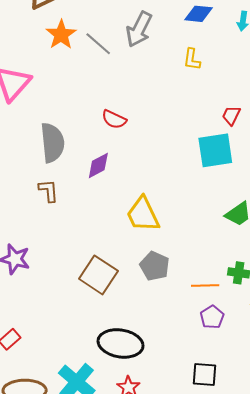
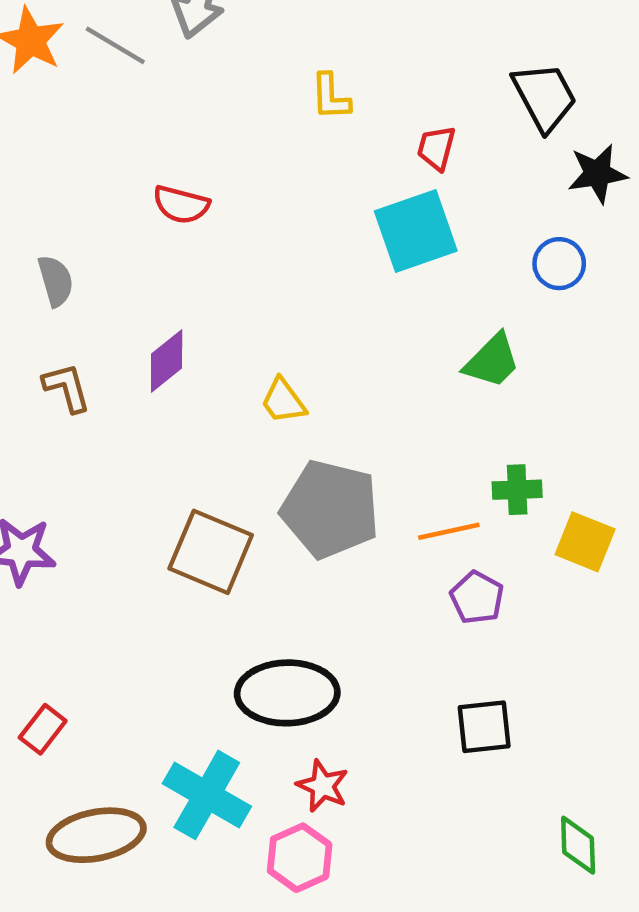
yellow L-shape: (192, 59) -> (330, 97), moved
gray semicircle: (52, 143) -> (56, 281), size x0.6
purple diamond: (98, 165) -> (167, 361), moved
yellow trapezoid: (143, 214) -> (283, 401), size x0.6
gray pentagon: (155, 266) -> (330, 509), size x1.5

